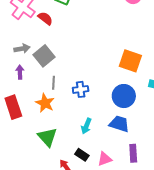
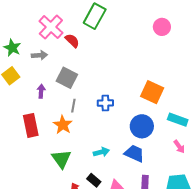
gray arrow: (22, 49) -> (39, 55), moved
gray square: (44, 56) -> (67, 78), turned -30
blue cross: (81, 89) -> (105, 103), moved
cyan arrow: (86, 126) -> (101, 152), turned -133

